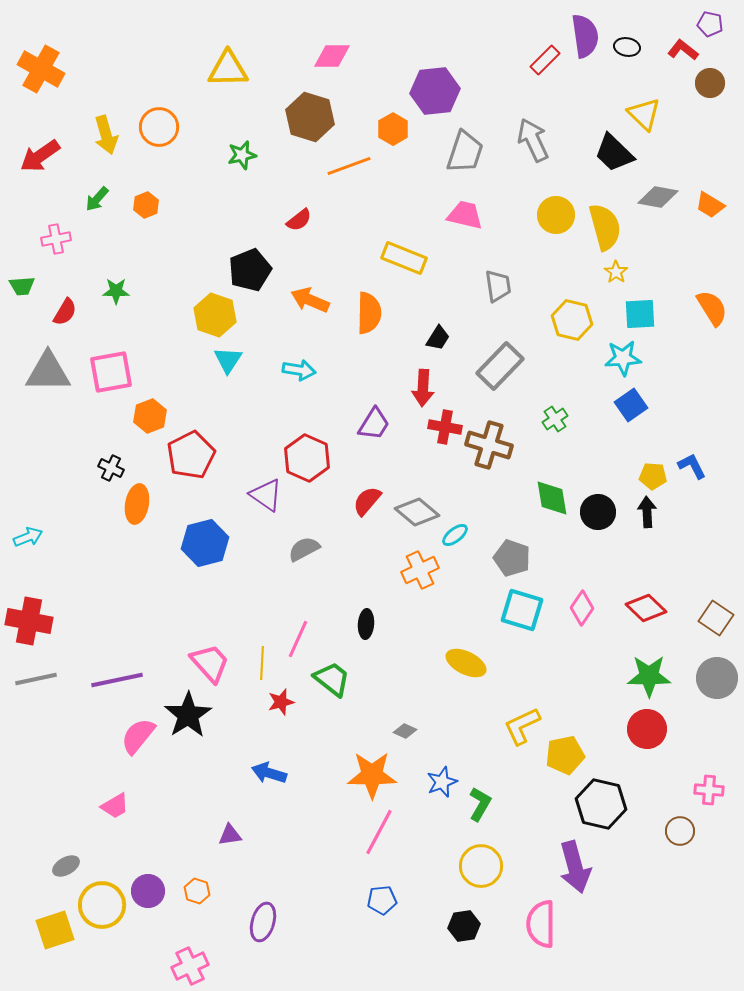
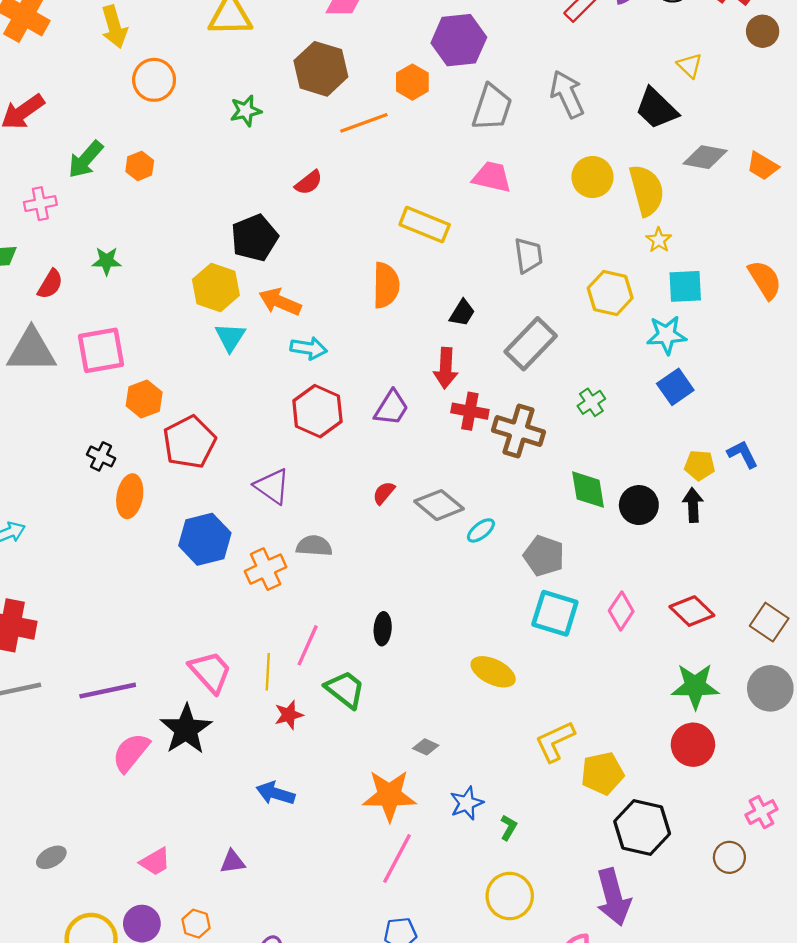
yellow triangle: (644, 114) -> (690, 65), size x0.7
yellow arrow: (106, 135) -> (114, 27), moved
green arrow: (97, 199) -> (86, 159), size x1.4
orange arrow: (310, 300) -> (280, 302), moved
red hexagon: (307, 458) -> (317, 411), moved
red semicircle: (367, 501) -> (384, 493), size x0.7
gray semicircle: (304, 549) -> (314, 546), turned 32
orange cross: (420, 570) -> (266, 569), moved
pink cross: (709, 790) -> (761, 812), turned -32
green L-shape: (480, 804) -> (509, 828), size x0.7
pink trapezoid: (115, 806) -> (155, 862), moved
gray ellipse: (66, 866) -> (51, 857), moved

